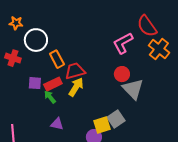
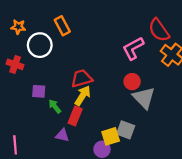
orange rectangle: (57, 59) -> (62, 26), moved
red rectangle: (53, 84) -> (75, 116), moved, turned -42
gray square: (116, 119) -> (126, 130), turned -36

